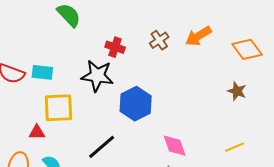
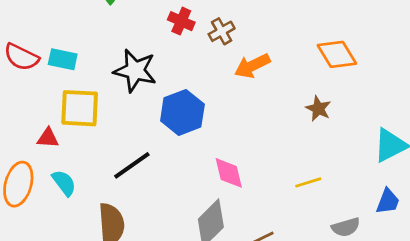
orange arrow: (198, 36) -> (252, 66), moved
red cross: (115, 47) -> (181, 21), moved

